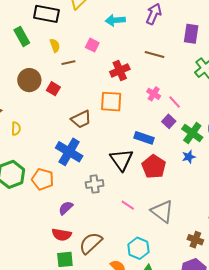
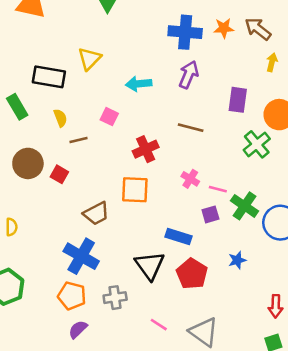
pink line: (175, 102) -> (218, 189), turned -32
purple square: (169, 121) -> (210, 214), turned 32
green cross: (192, 133) -> (244, 206), moved
orange pentagon: (43, 179) -> (72, 296), moved

